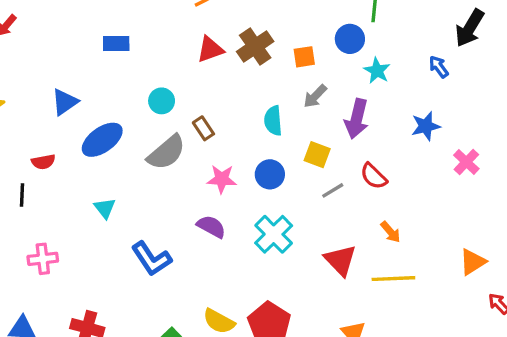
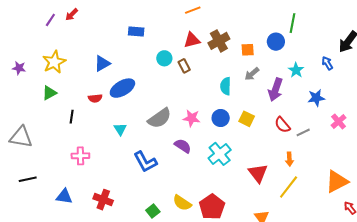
cyan star: (377, 71) -> (296, 70), moved
cyan circle: (162, 101) -> (164, 58), moved
brown rectangle: (203, 128) -> (184, 66), moved
gray semicircle: (166, 152) -> (160, 118), moved
yellow square: (317, 155) -> (247, 119), moved
red semicircle: (43, 162) -> (95, 98), moved
gray line: (333, 190) -> (303, 132), moved
orange arrow: (391, 232) -> (289, 159), turned 32
orange triangle: (473, 262) -> (337, 181), size x1.4
yellow line: (393, 279) -> (289, 187), turned -55

